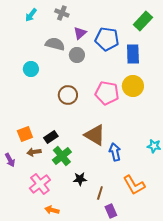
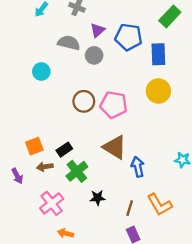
pink pentagon: (107, 93) -> (114, 105), moved
brown line: (100, 193) -> (130, 208), moved

